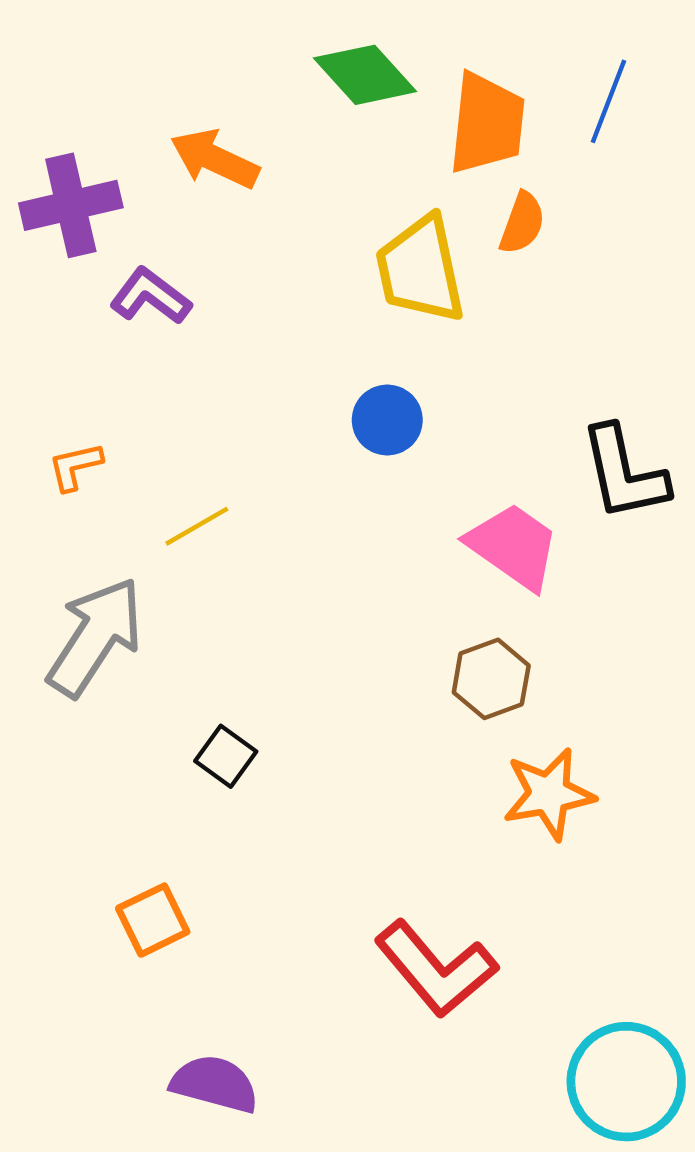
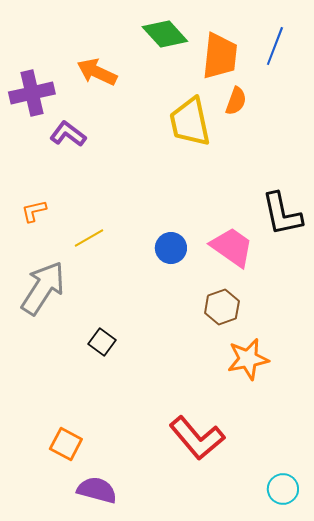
blue circle: (387, 420) -> (171, 248), moved
orange square: (153, 920) -> (66, 444), moved, turned -36
cyan circle: (626, 1082) -> (283, 489), size x0.6

